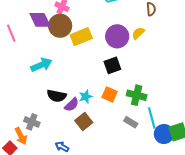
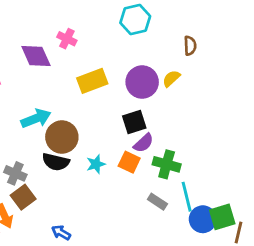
brown circle: (60, 26) -> (62, 137), moved
purple semicircle: (72, 105) -> (144, 143), moved
gray cross: (32, 122) -> (15, 173), moved
brown square: (84, 122) -> (23, 197), moved

